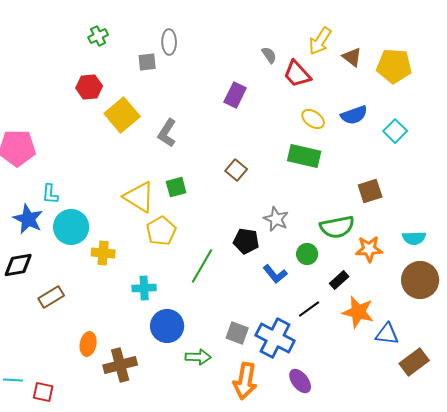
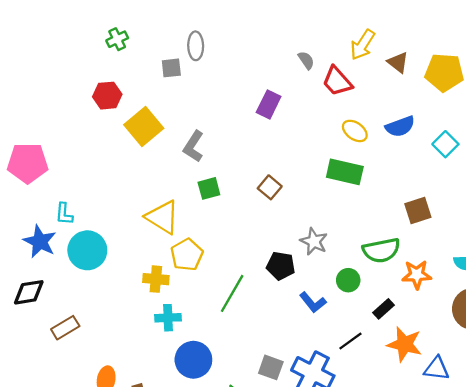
green square: (176, 187) -> (209, 188), moved
yellow cross: (103, 253) -> (156, 279), moved

